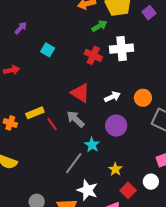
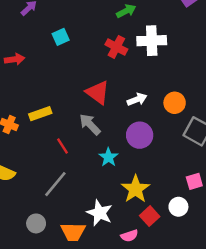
cyan square: (48, 50) -> (61, 37), turned 32
red line: (52, 124) -> (62, 146), moved
gray line: (74, 163) -> (55, 184), moved
yellow star: (115, 169) -> (136, 189), size x1.6

